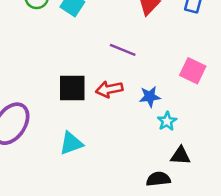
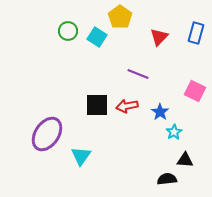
blue star: (150, 97) -> (160, 112), turned -30
cyan triangle: (71, 143) -> (81, 156), moved, turned -35

